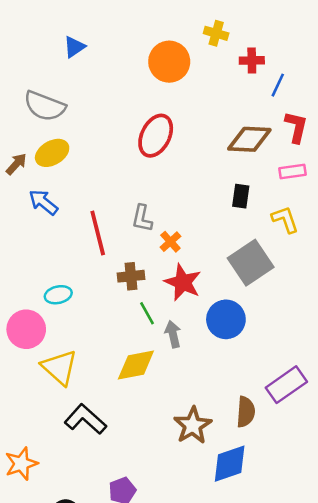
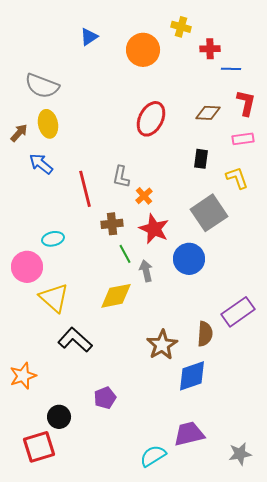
blue triangle: (74, 47) -> (89, 37), moved
blue line: (278, 85) -> (231, 69), turned 66
red ellipse: (156, 136) -> (151, 119), moved
brown diamond: (249, 139) -> (208, 113), size x0.7
yellow ellipse: (52, 153) -> (48, 124), turned -72

